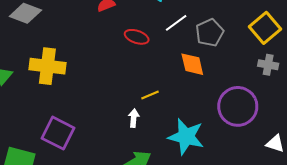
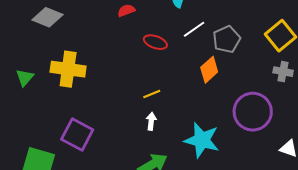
orange diamond: (192, 64) -> (209, 70), turned 60
yellow line: (150, 95) -> (152, 94), moved

